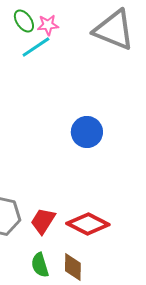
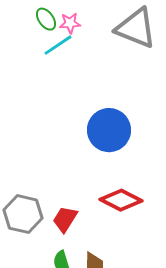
blue circle: (87, 132) -> (109, 130), size x1.4
red diamond: (88, 224) -> (121, 200), moved

